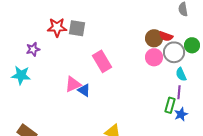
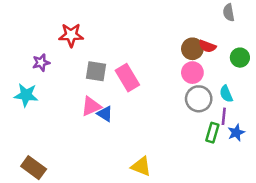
gray square: (77, 28) -> (96, 71), moved
gray circle: (174, 52) -> (199, 99), moved
blue star: (181, 114) -> (236, 133), moved

